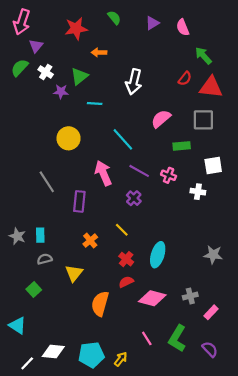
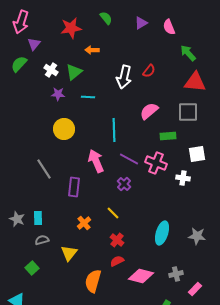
white cross: (46, 72) -> (51, 70), moved
red semicircle: (185, 79) -> (149, 71), moved
purple star: (61, 92) -> (58, 94), moved
cyan line: (123, 139) -> (114, 130), turned 40
pink cross: (169, 175) -> (156, 163), size x1.5
cyan ellipse: (158, 255) -> (162, 233), moved

